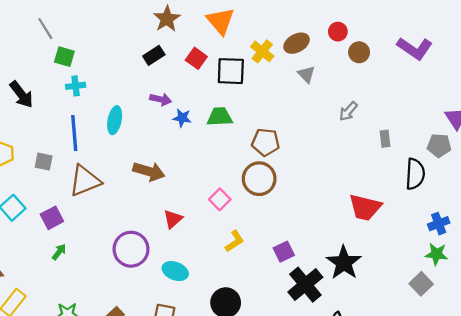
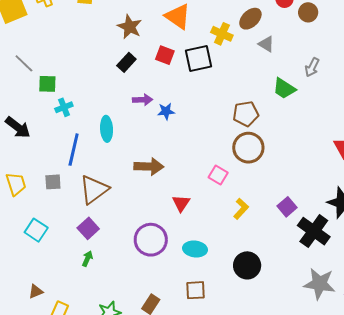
green trapezoid: (220, 117) -> (284, 88), moved, turned -130
blue line: (74, 133) -> (74, 150), turned 32
purple square: (52, 218) -> (88, 228), moved

